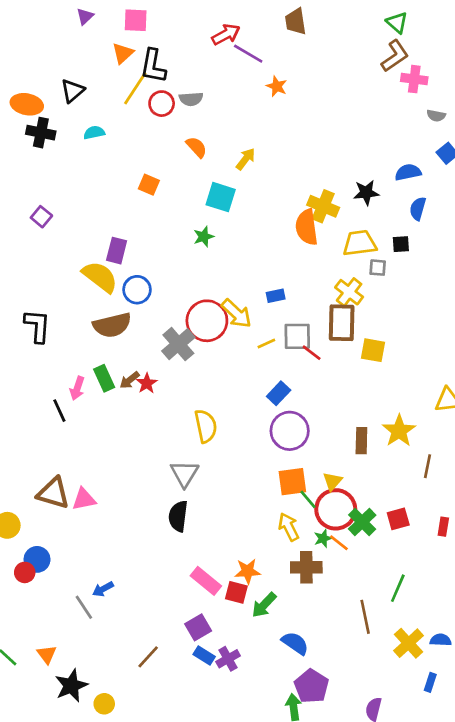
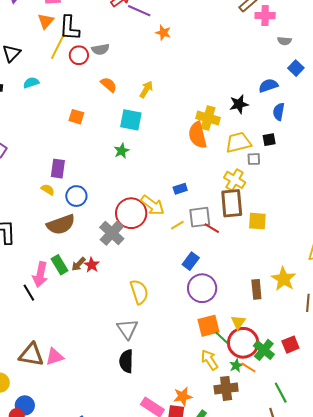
yellow semicircle: (100, 277) -> (48, 190), size x0.5
pink arrow: (77, 388) -> (40, 275), size x1.4
green line: (398, 588) -> (281, 393), moved, turned -45

